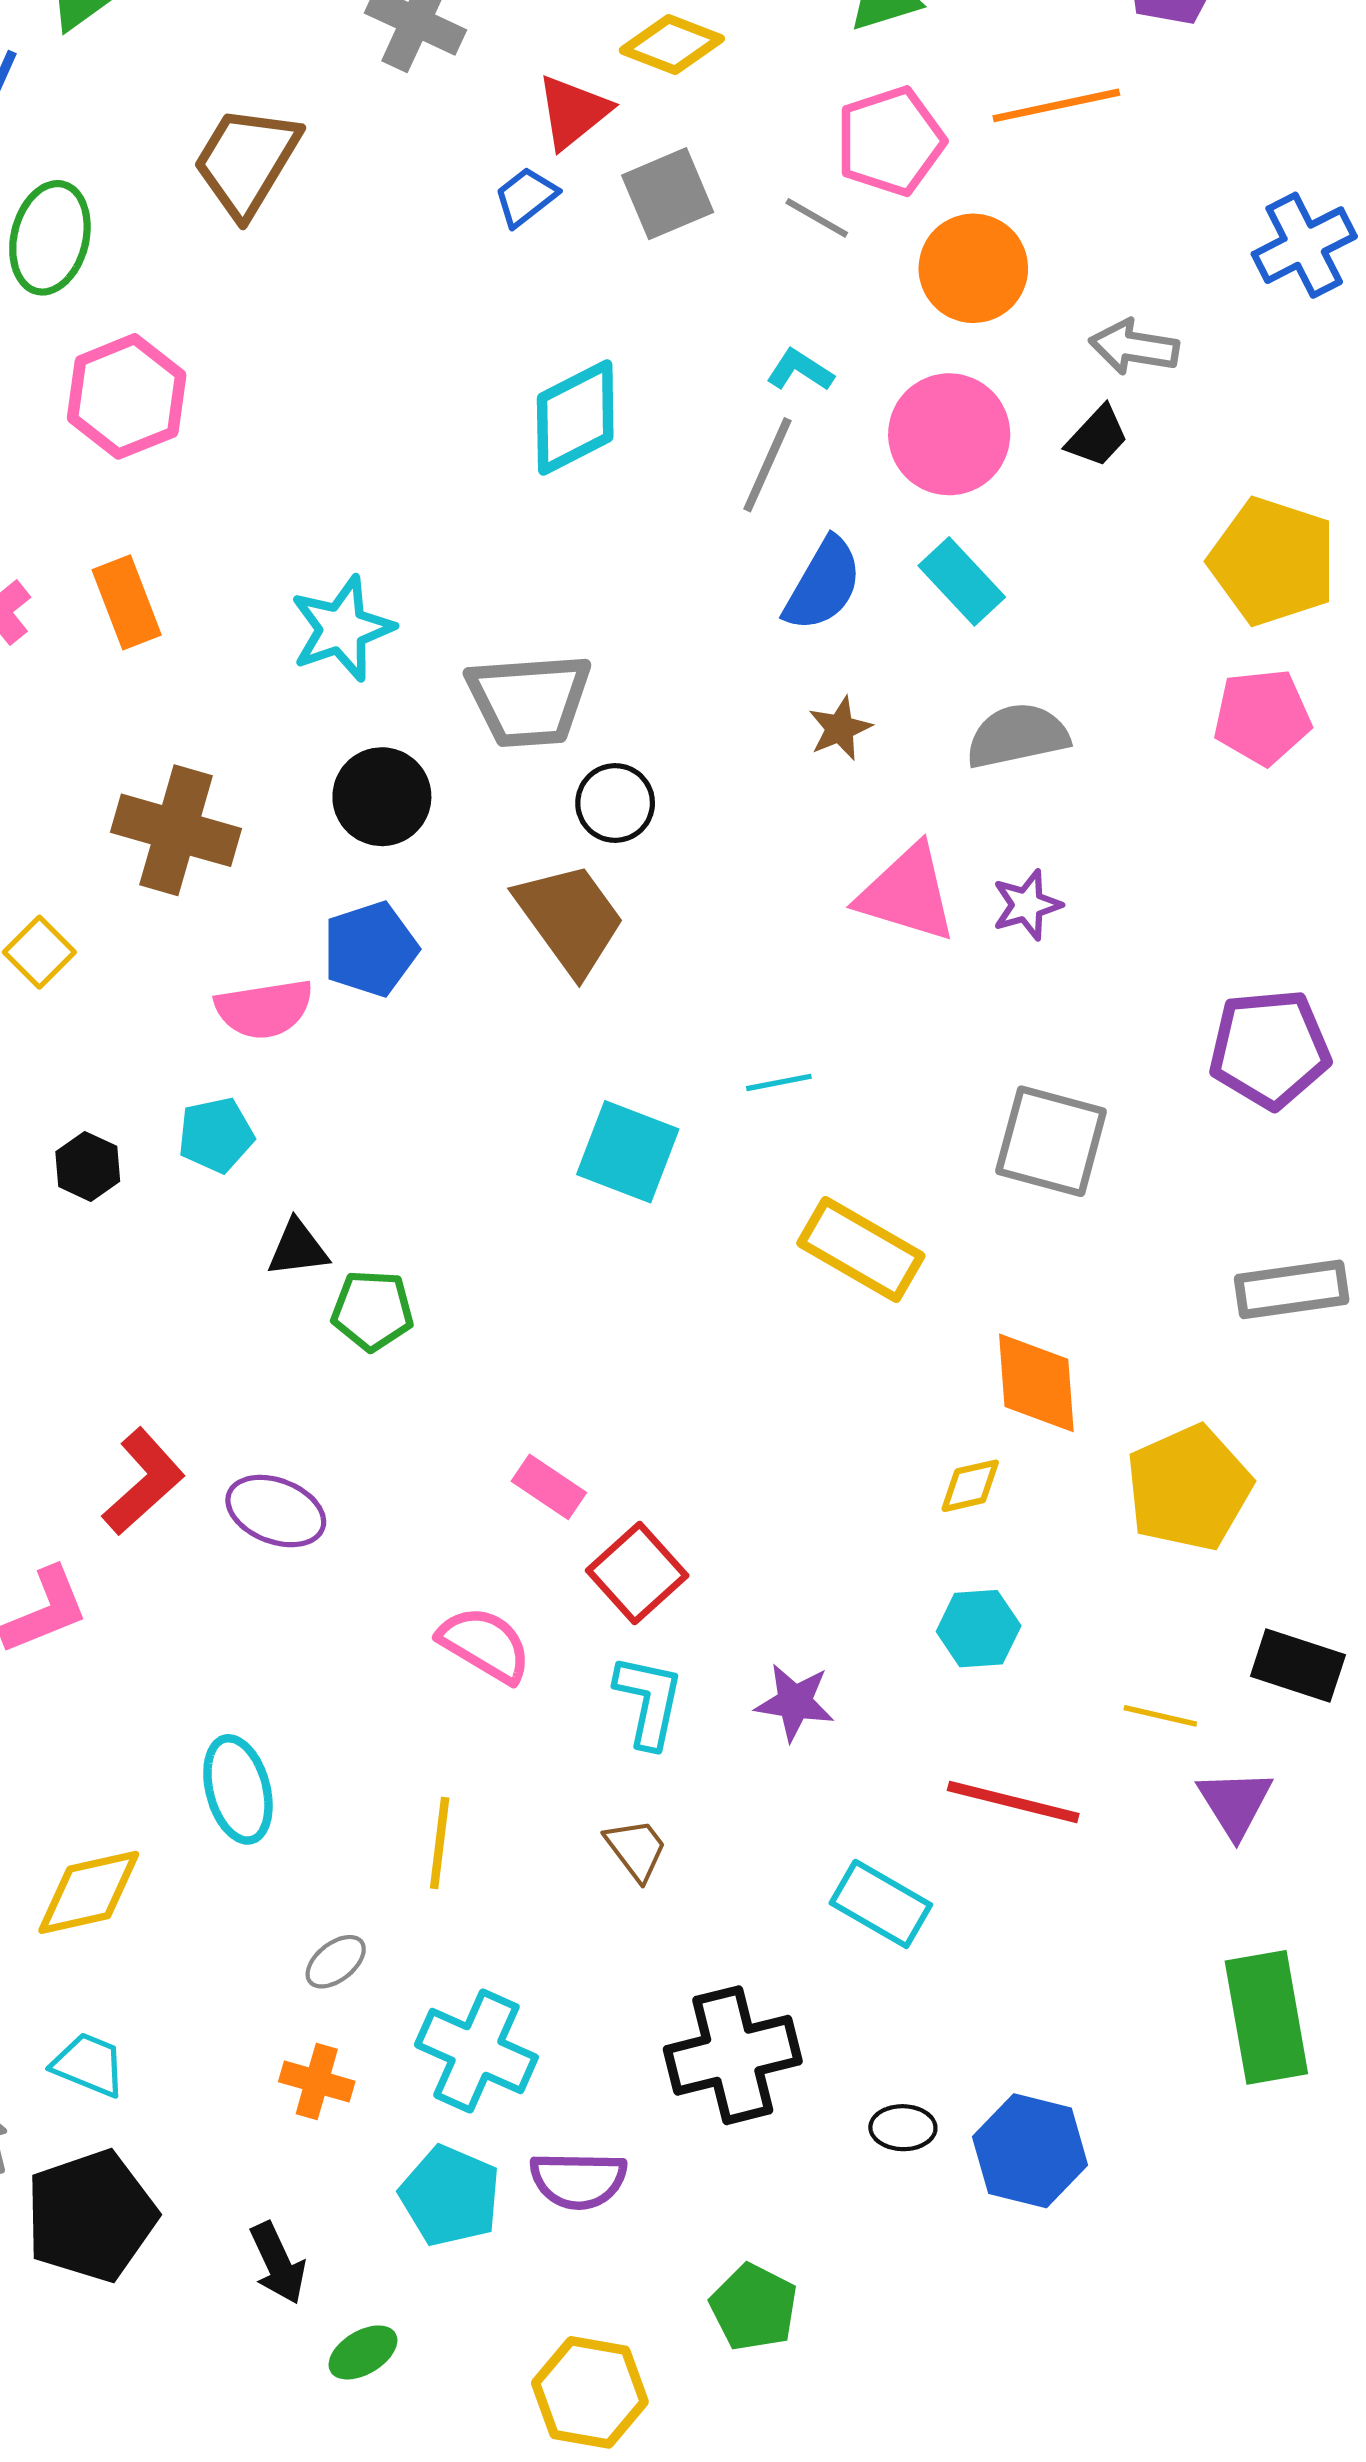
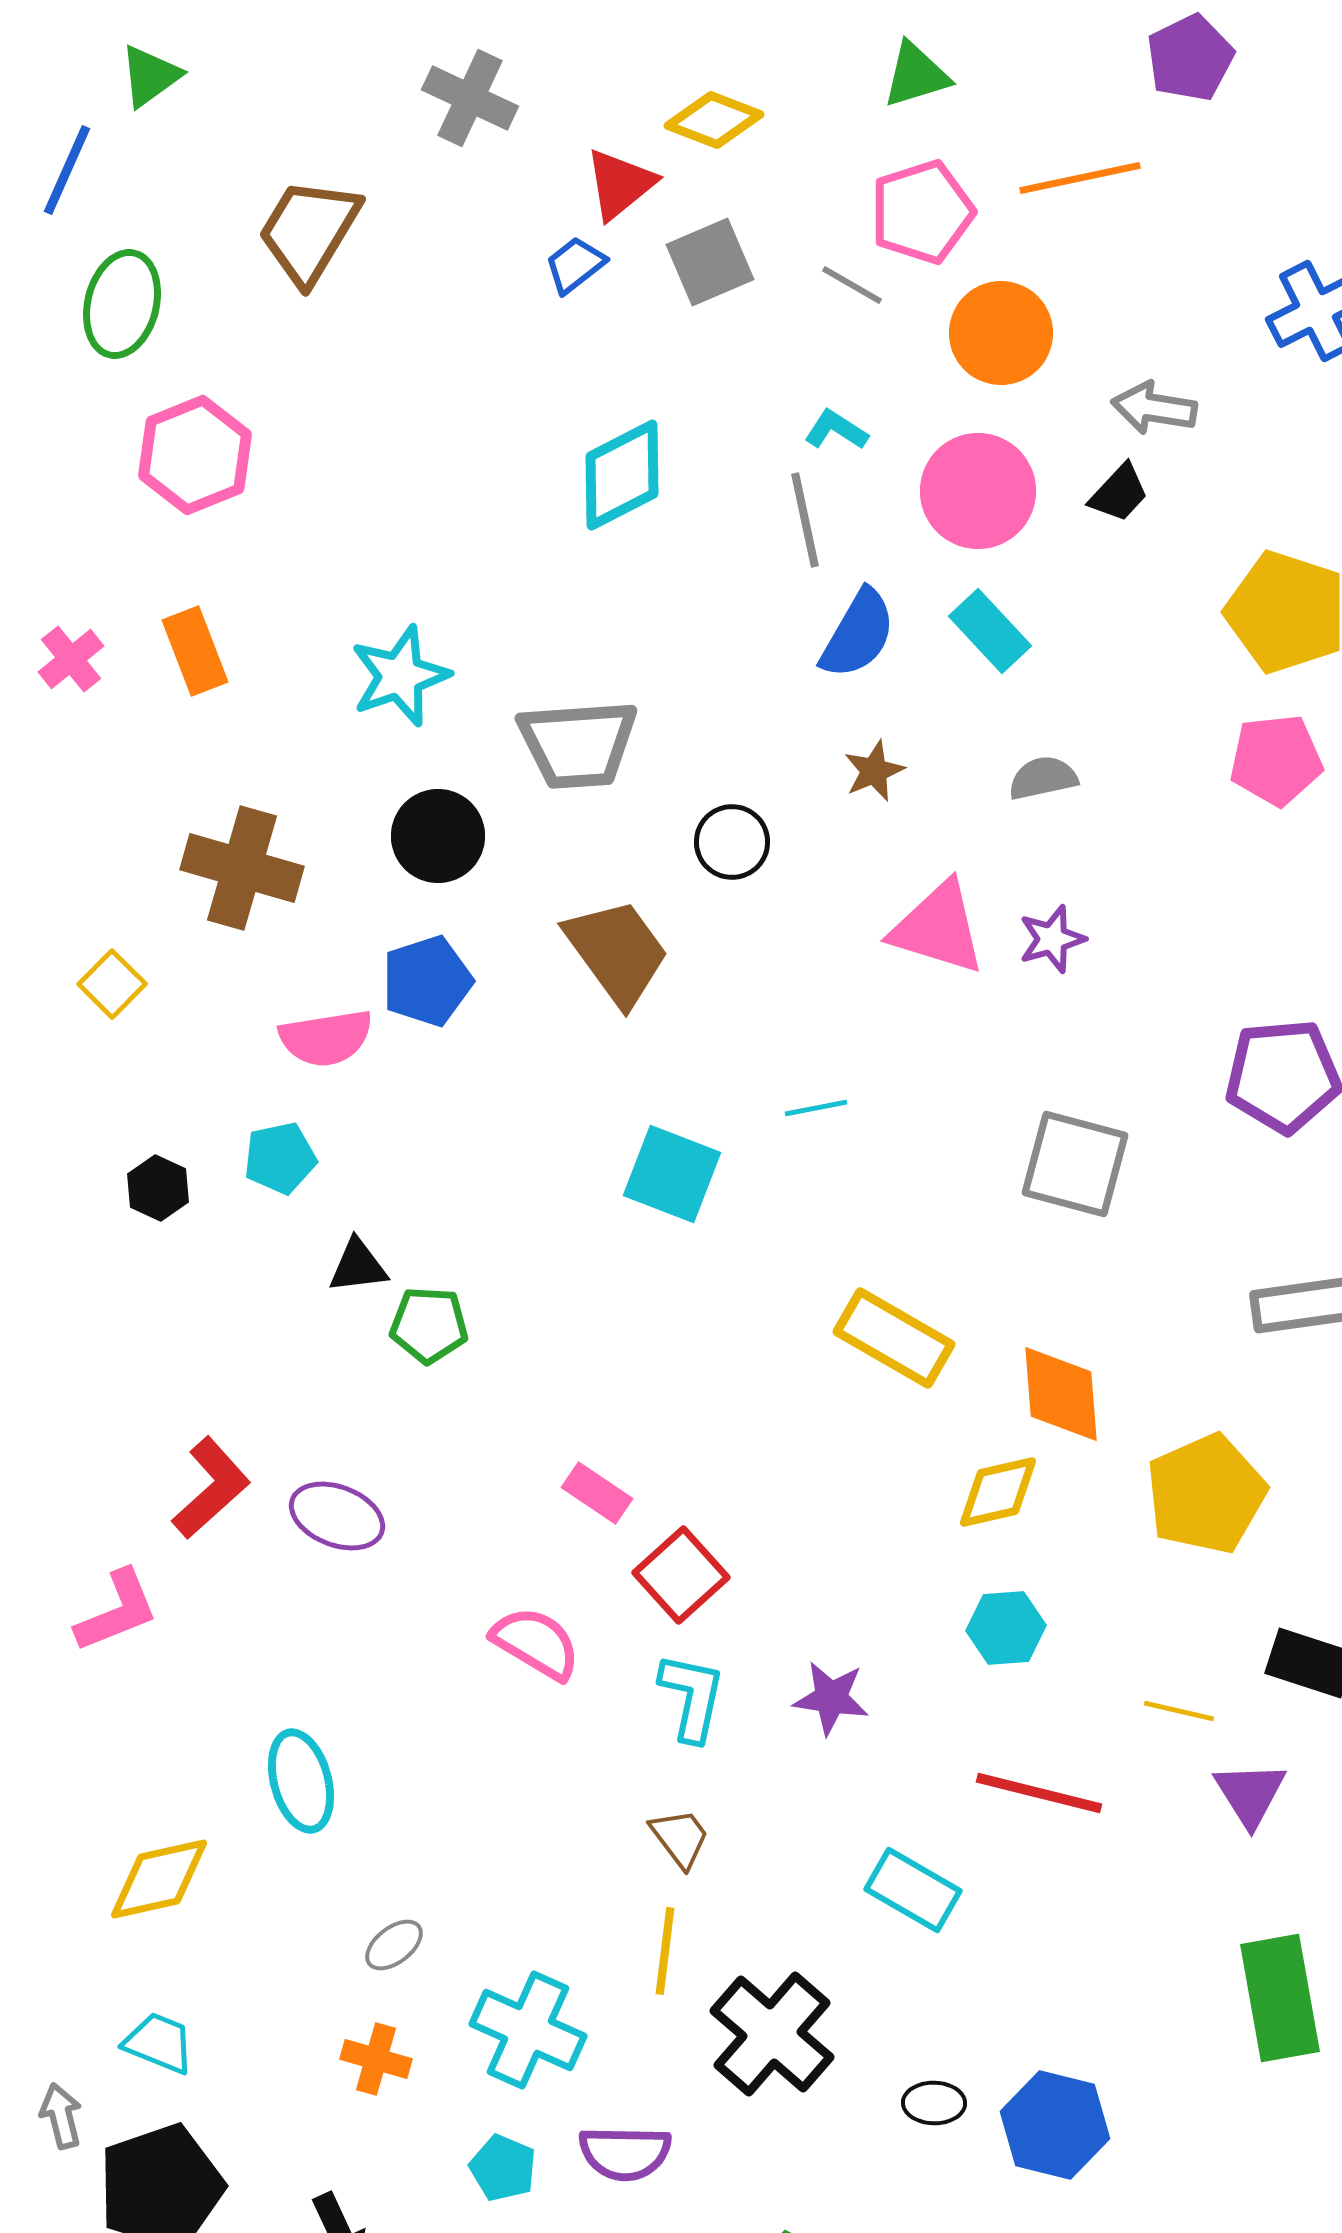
gray line: (767, 465) -> (805, 520), turned -36
gray semicircle: (1017, 736) -> (1043, 778), size x0.7
black circle: (615, 803) -> (732, 842), moved
yellow rectangle: (861, 1249) -> (894, 1338), moved
yellow diamond: (970, 1486) -> (998, 1492), size x1.4
yellow line: (440, 1843) -> (665, 1951), moved
black cross: (733, 2055) -> (772, 2034), turned -35
cyan pentagon: (450, 2196) -> (503, 2168), size x0.7

